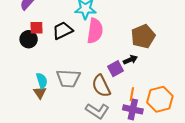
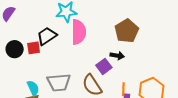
red square: (36, 28) -> (34, 48), moved
black arrow: (130, 60) -> (117, 56), turned 40

